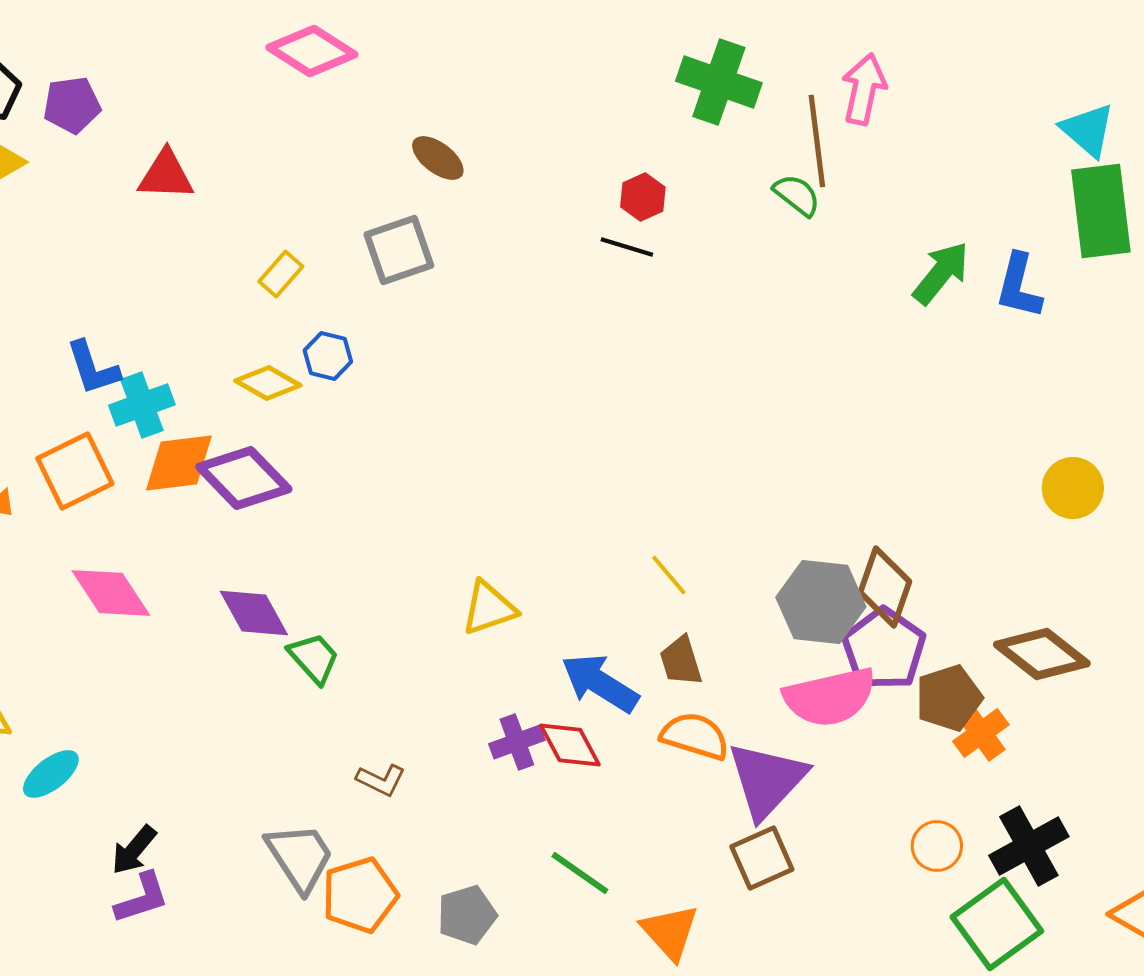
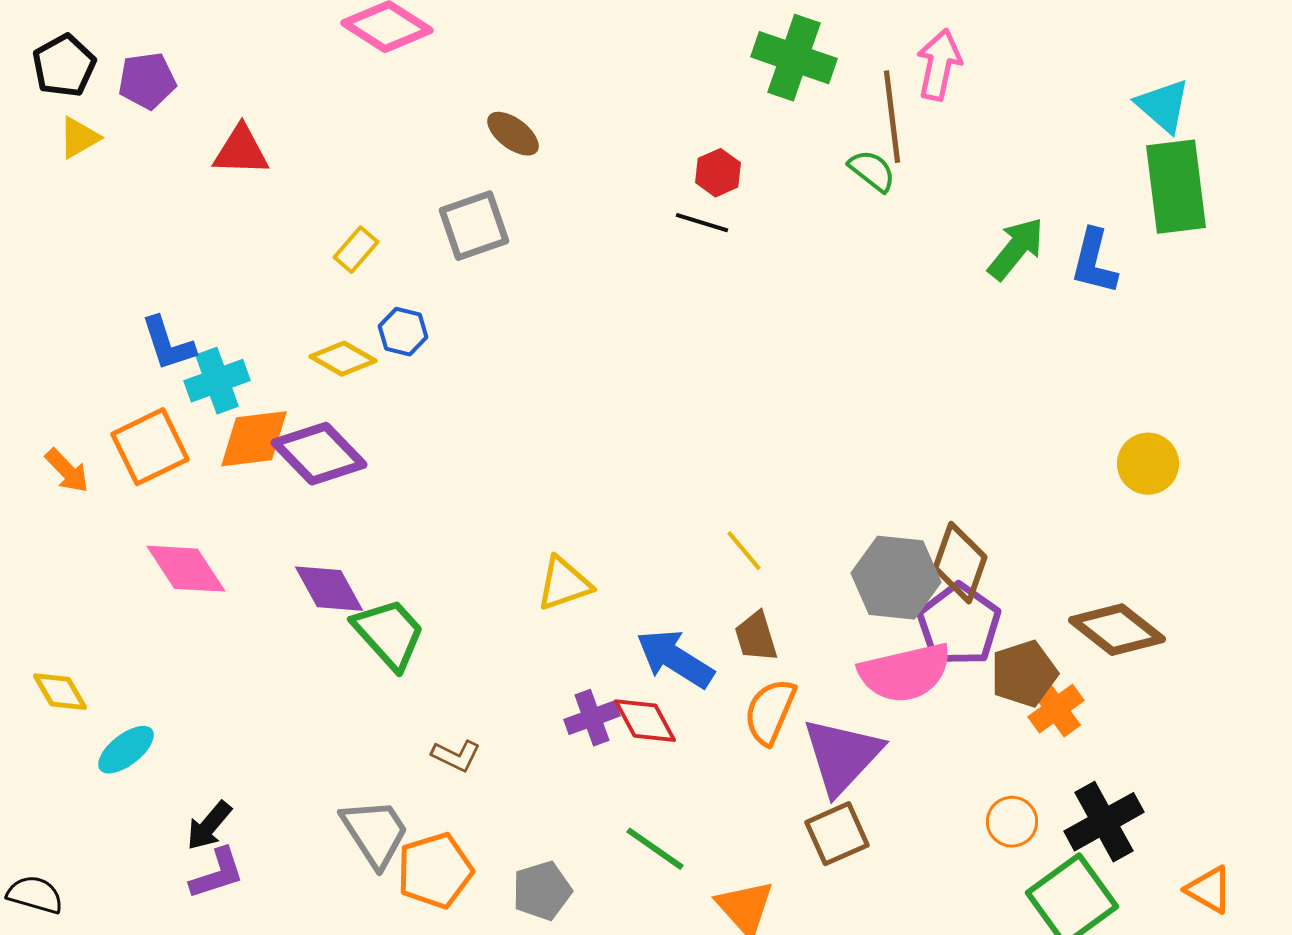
green trapezoid: (314, 658) -> (389, 634), size x1.4
orange semicircle: (695, 736) -> (770, 712), turned -84

